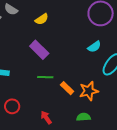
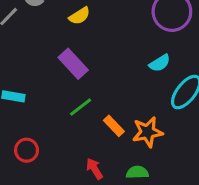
green line: (45, 77) -> (81, 107), turned -42
red arrow: (46, 118) -> (94, 169), moved

